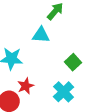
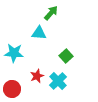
red star: (26, 86) -> (37, 76), moved

